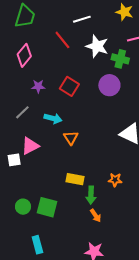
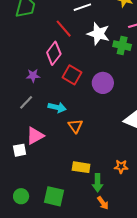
pink diamond: (24, 55) -> (54, 53), moved
purple circle: (109, 85) -> (103, 83), moved
purple star: (38, 86) -> (33, 76), moved
green circle: (23, 207) -> (21, 196), moved

